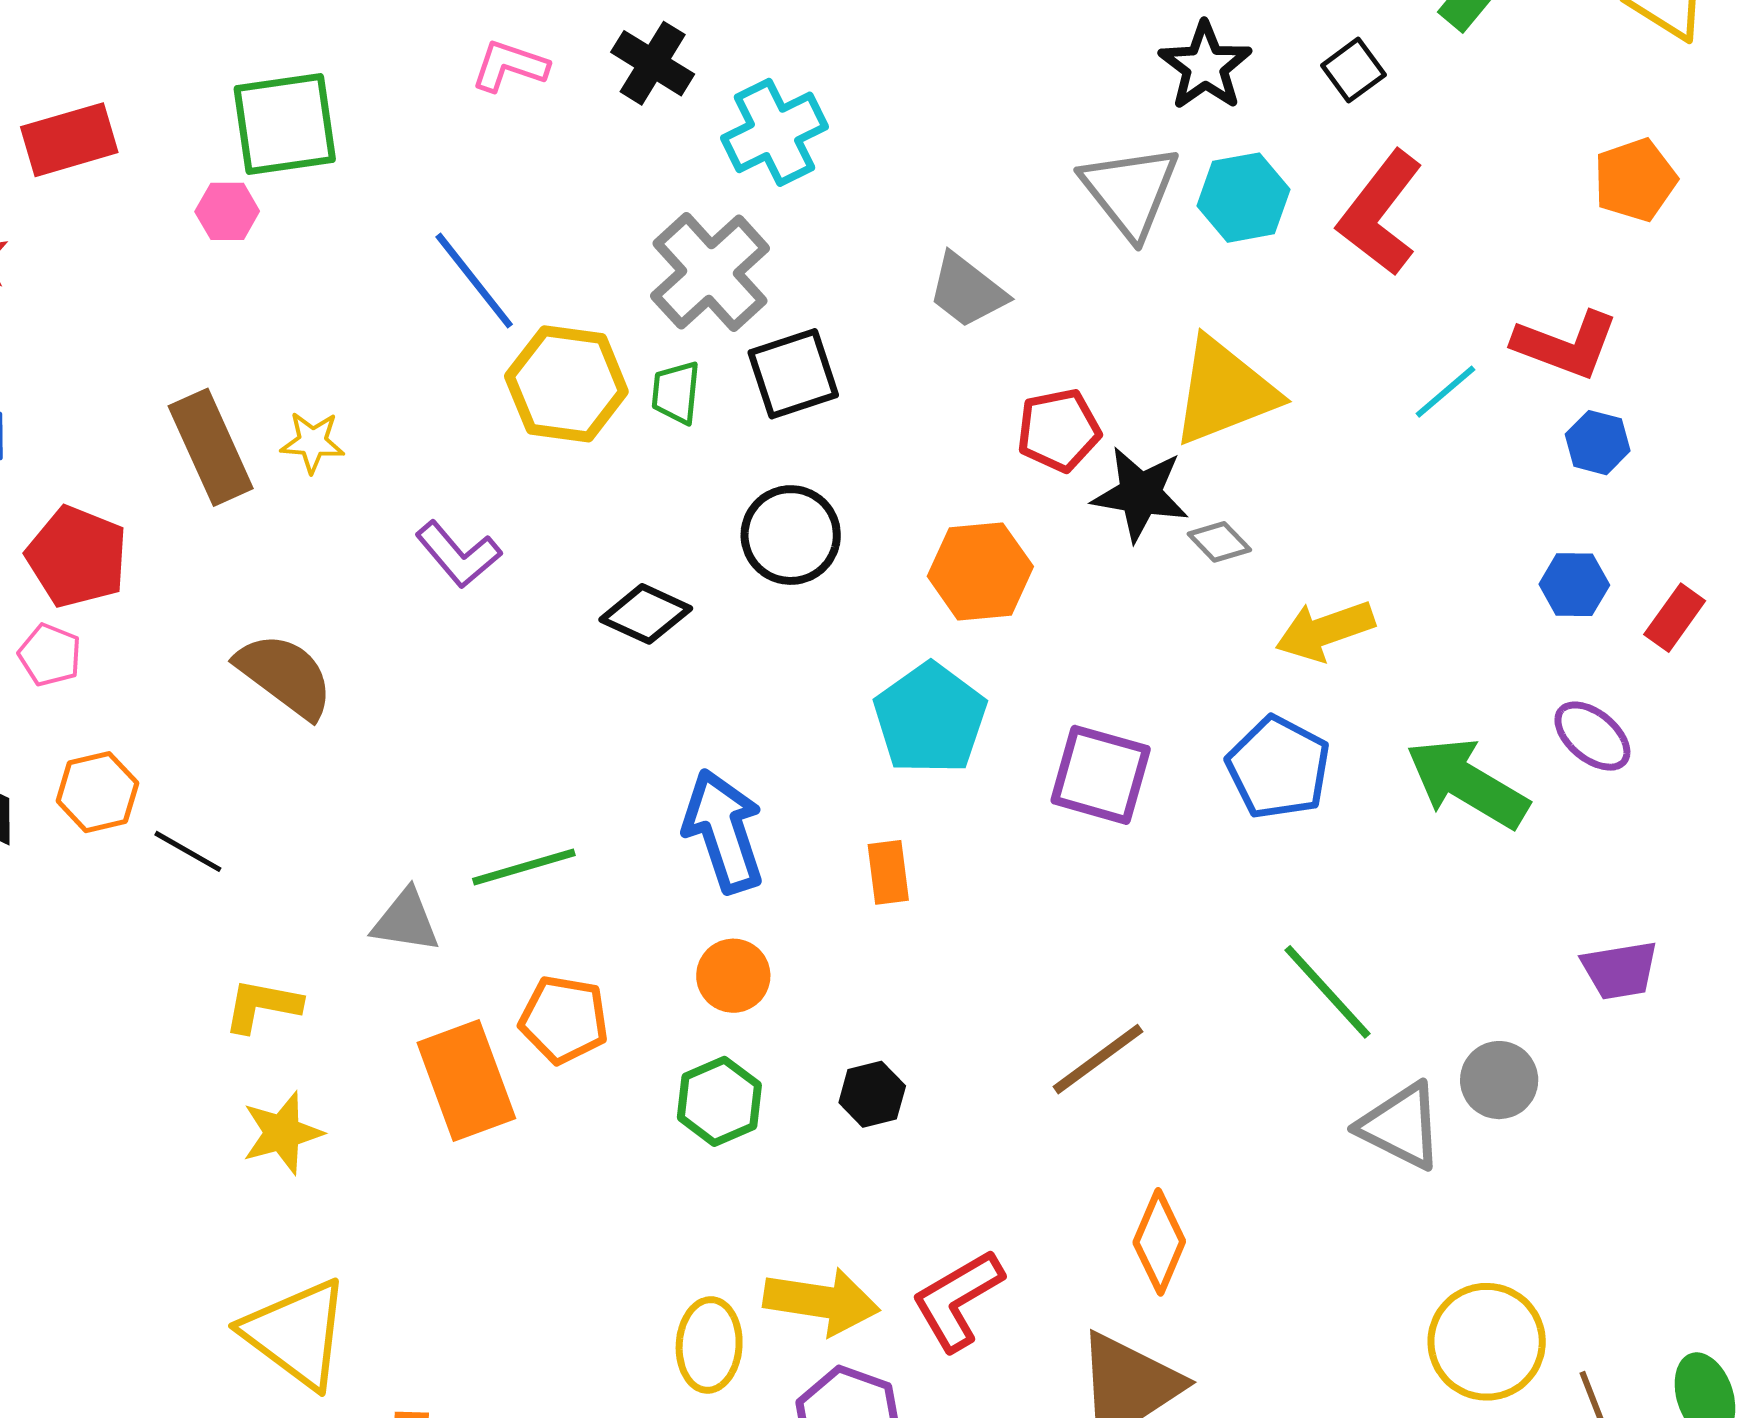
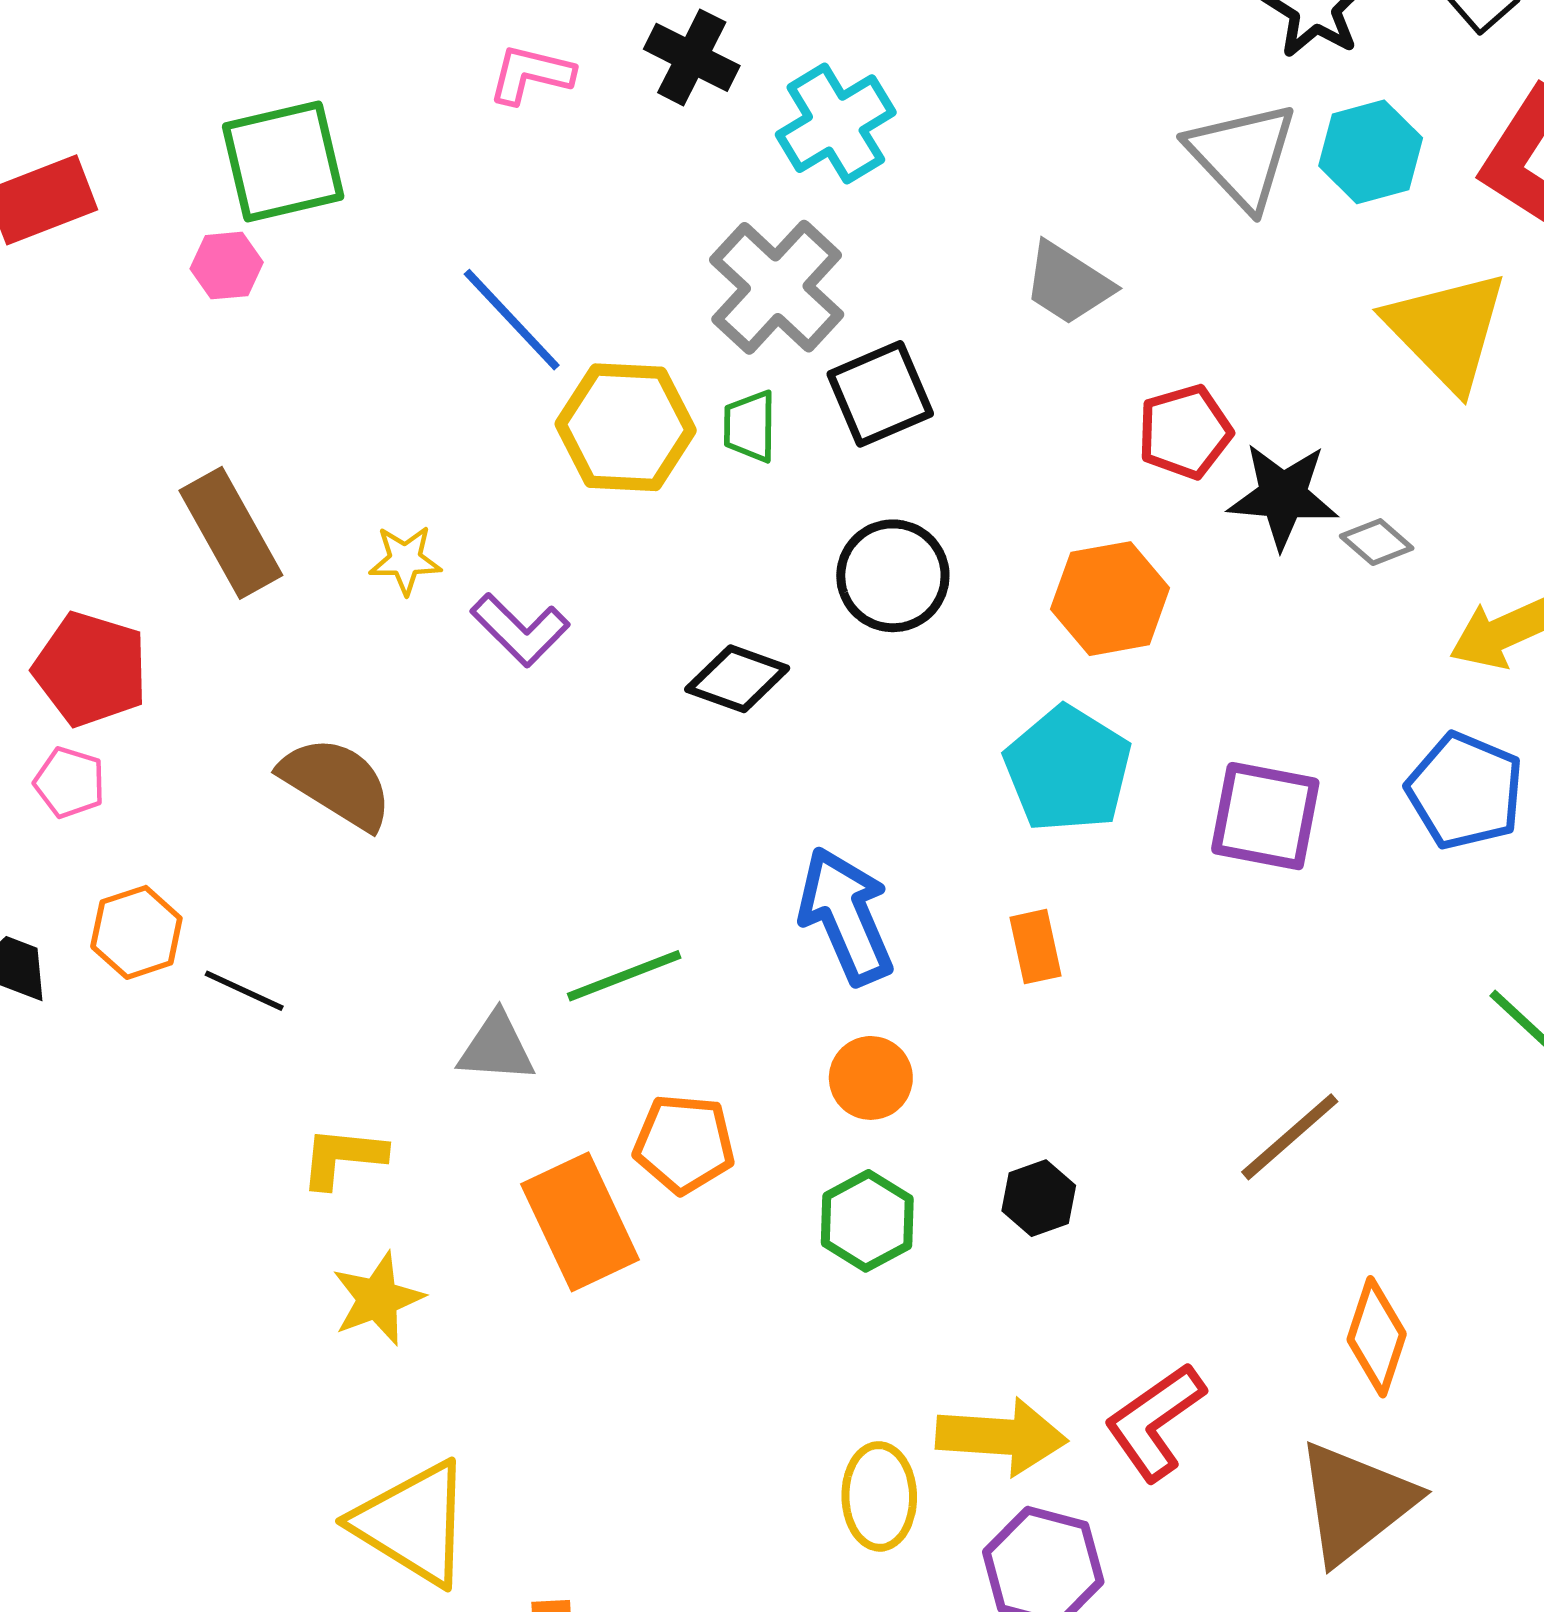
yellow triangle: (1224, 392) -> (1447, 330), moved, turned -48
yellow star: (313, 442) -> (405, 560), moved

